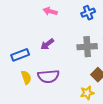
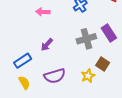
yellow semicircle: (26, 77) -> (24, 83), moved
yellow star: (87, 93) -> (88, 76), moved

